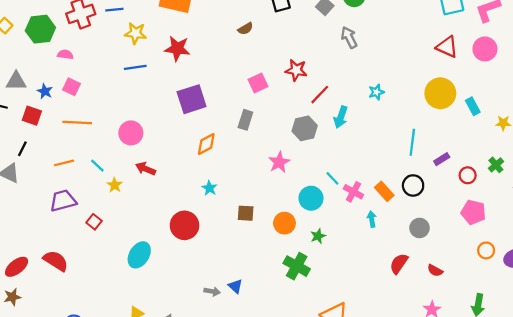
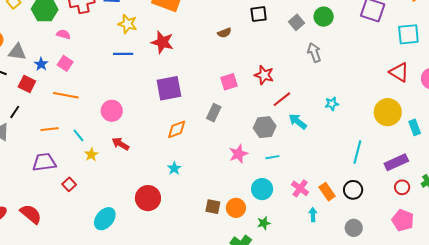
cyan arrow: (341, 117) -> (298, 121), turned 102
purple rectangle: (442, 159) -> (396, 162), moved, size x1.6
cyan line: (332, 178) -> (272, 157), moved, turned -64
brown square: (246, 213) -> (213, 207), moved

